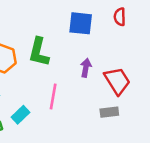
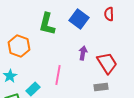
blue square: (81, 23) -> (79, 19), turned 30
green L-shape: (39, 52) -> (47, 24), moved

